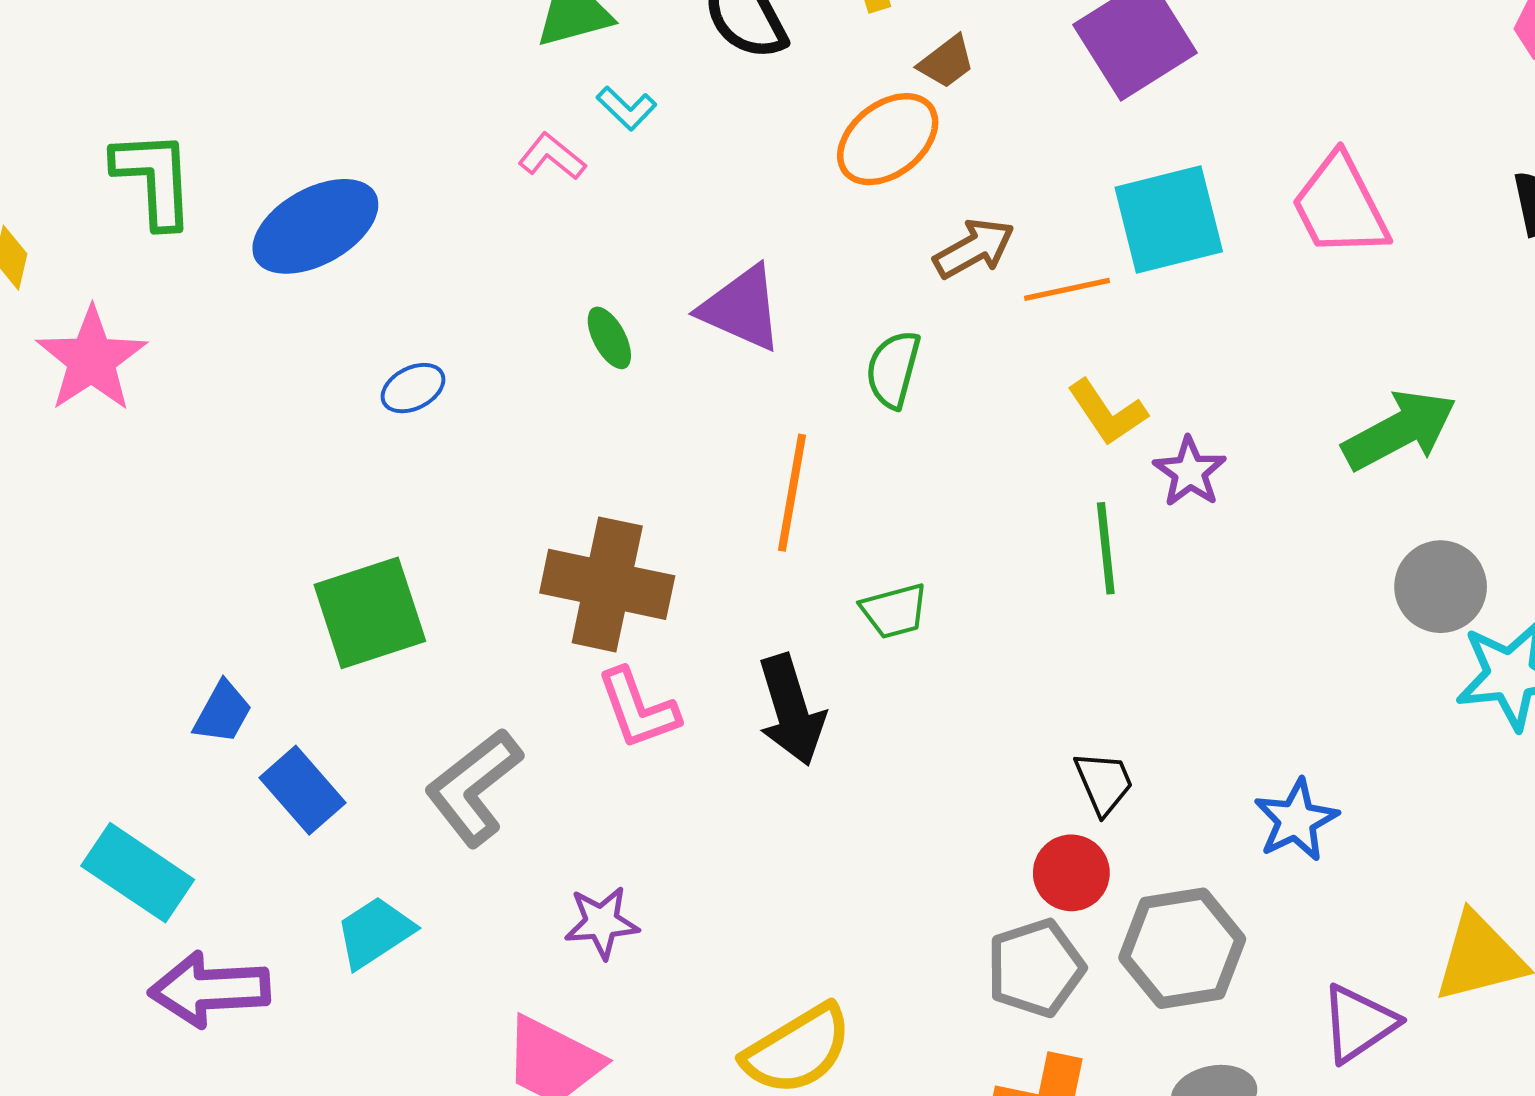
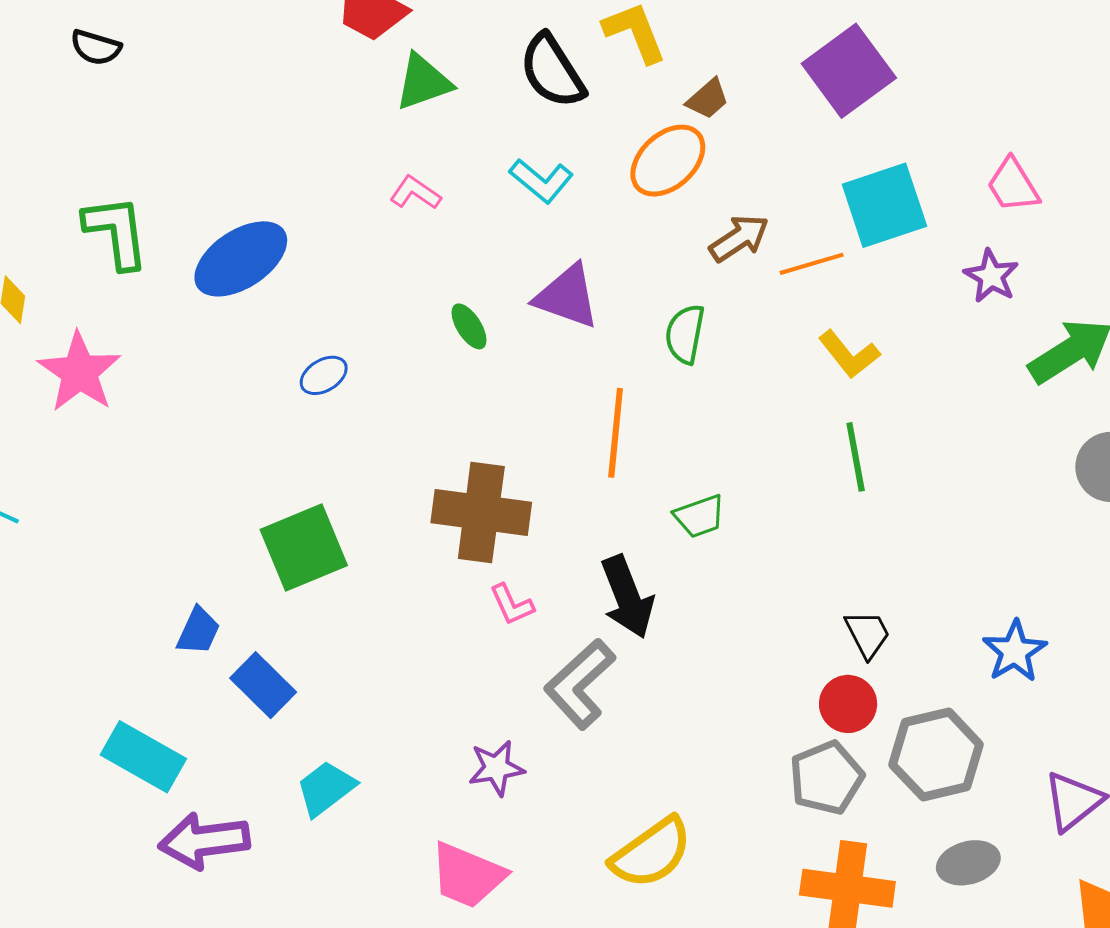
cyan L-shape: (627, 108) -> (541, 181), moved, size x1.4
pink trapezoid: (1340, 206) -> (1013, 185), size x0.7
purple star: (1190, 472) -> (991, 276), moved
pink L-shape: (638, 709) -> (512, 605), size x0.7
gray L-shape: (474, 787) -> (580, 684), moved

